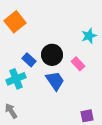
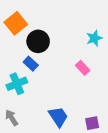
black circle: (52, 55) -> (38, 41), moved
blue trapezoid: (55, 81) -> (58, 117), moved

